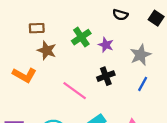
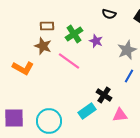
brown rectangle: (37, 28) -> (47, 26), moved
black cross: (106, 76) -> (104, 95), moved, turned -35
pink line: (75, 91) -> (69, 61), moved

